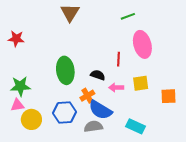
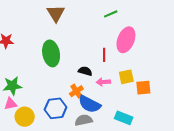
pink ellipse: (142, 44) -> (126, 40), turned 40
green ellipse: (65, 70) -> (51, 53), moved
orange square: (168, 96) -> (143, 88), moved

